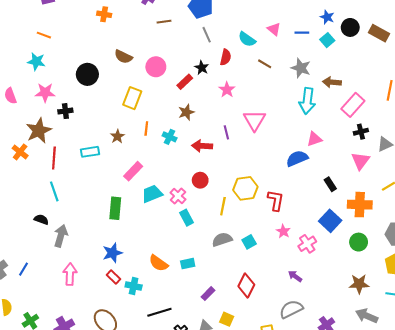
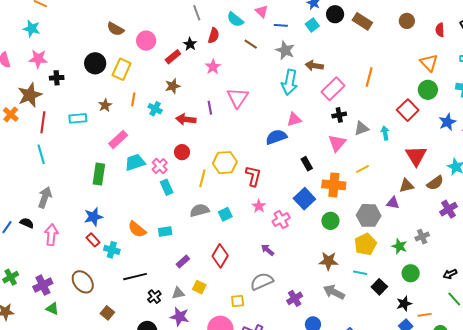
blue line: (302, 33) -> (281, 25), moved
black circle: (87, 74) -> (95, 63), moved
black semicircle: (41, 220) -> (27, 223), moved

